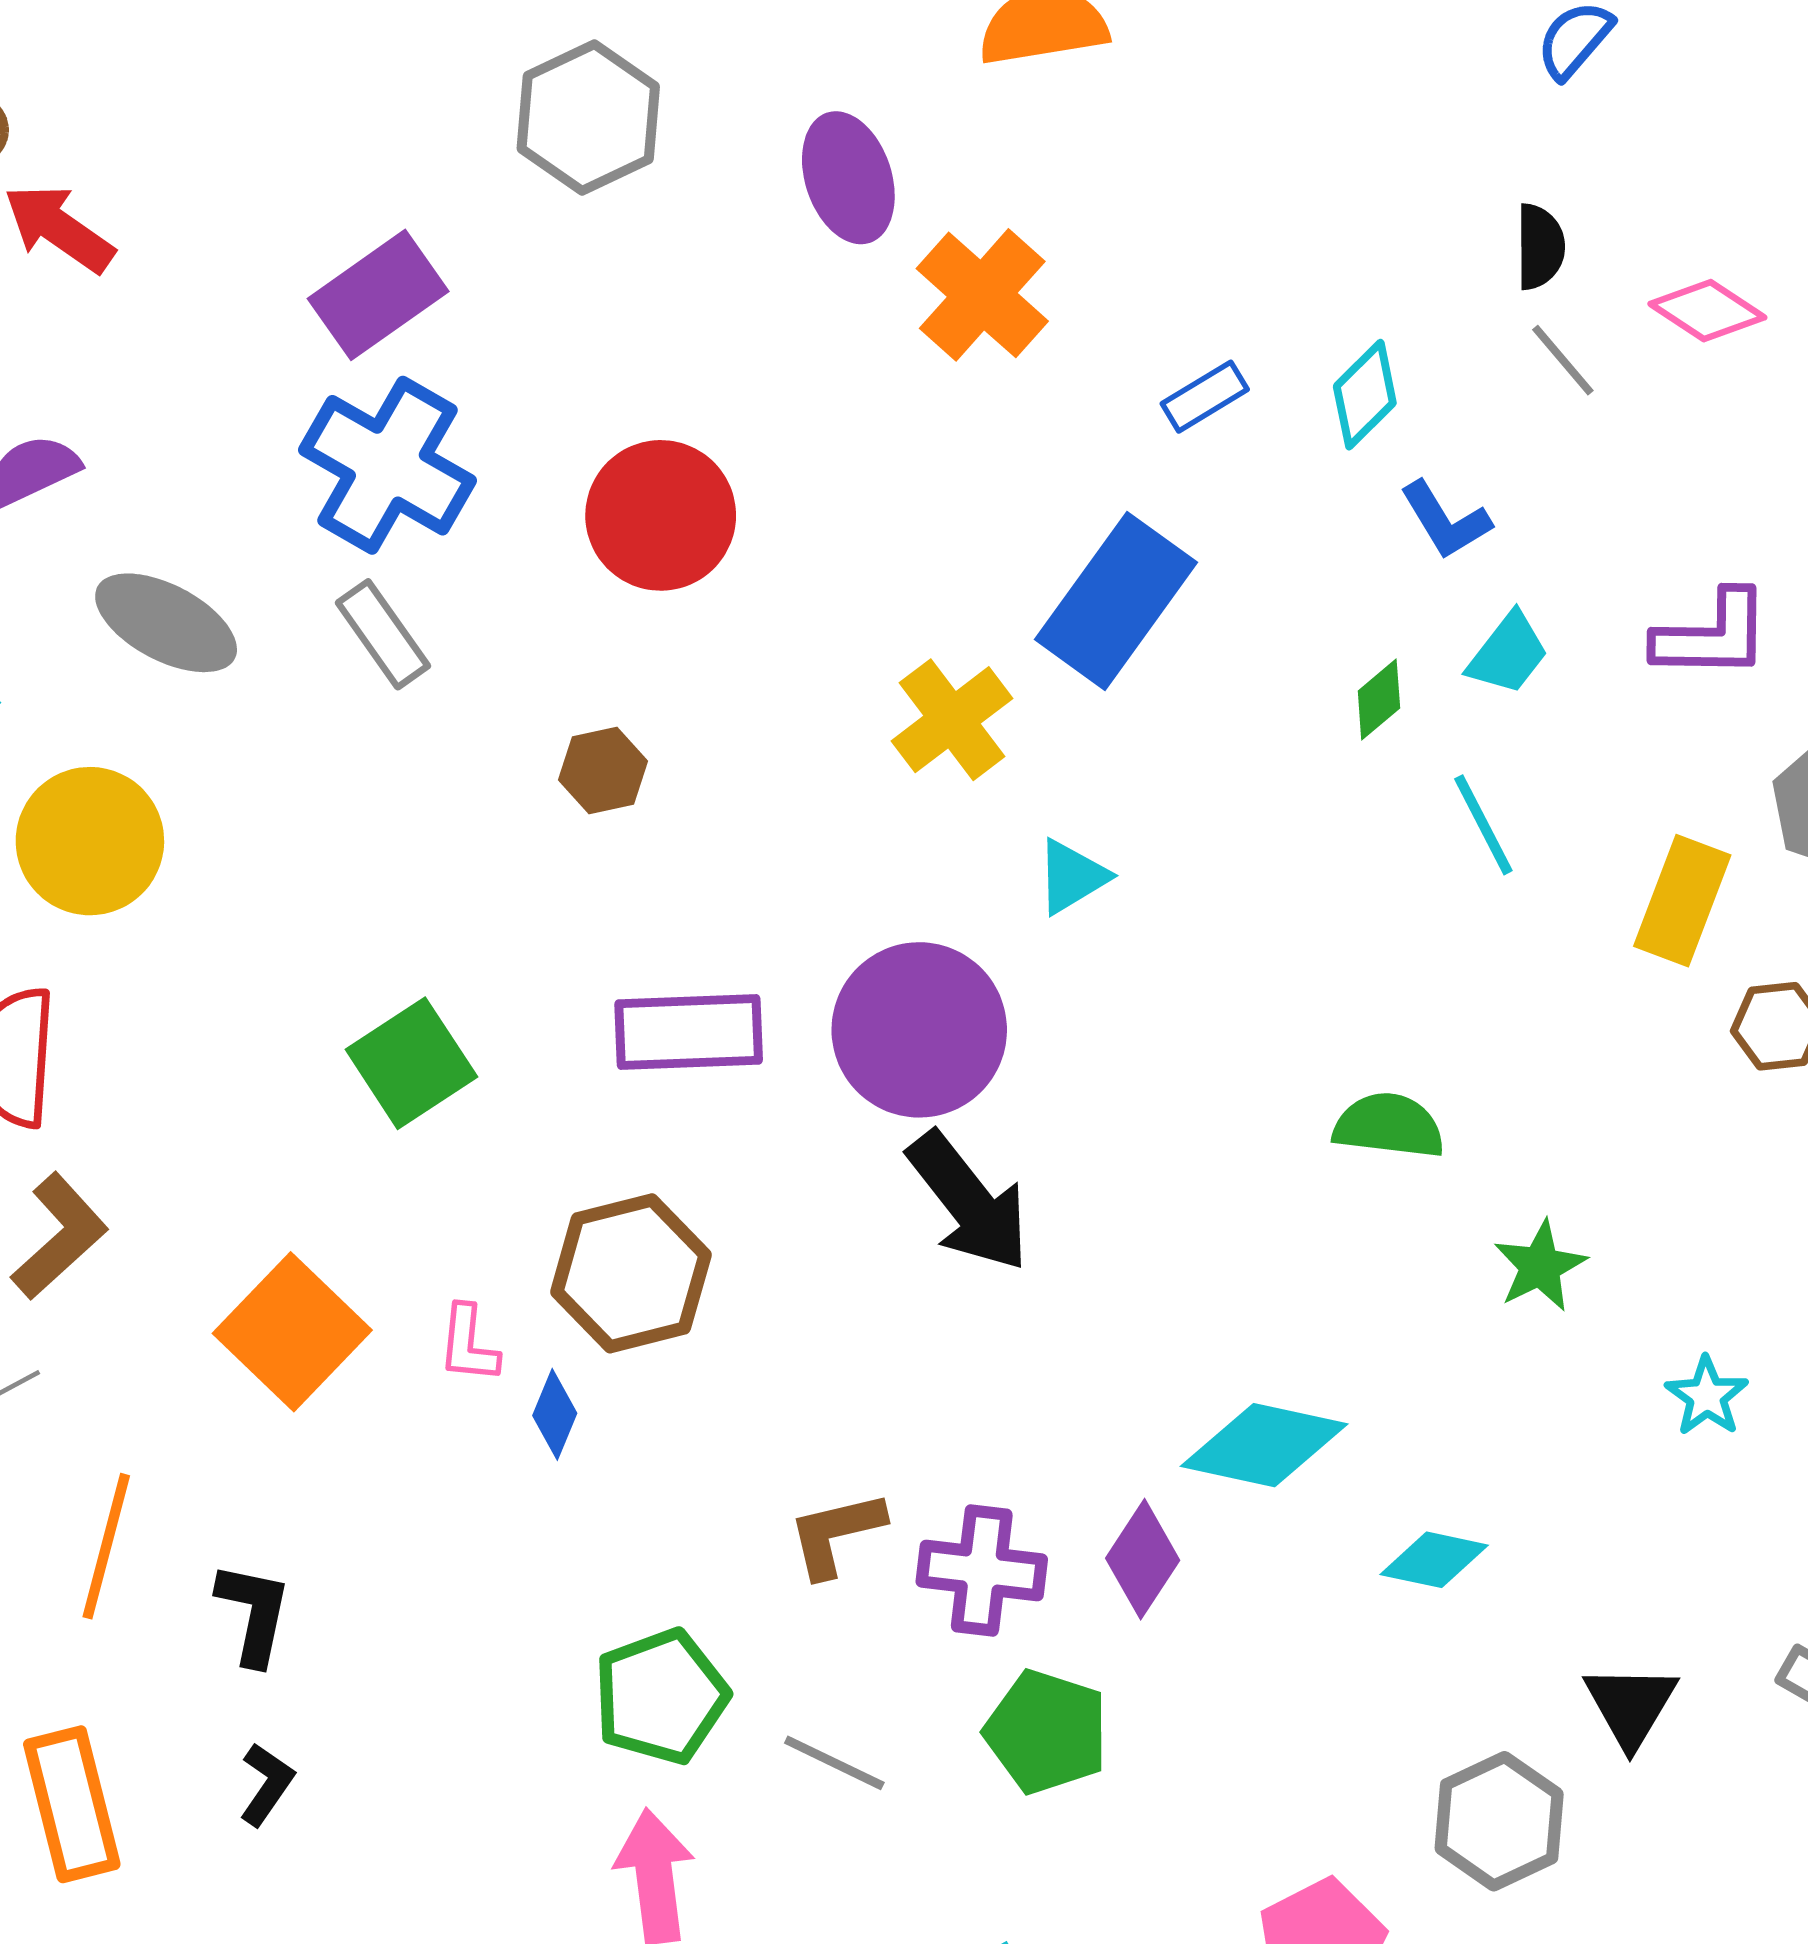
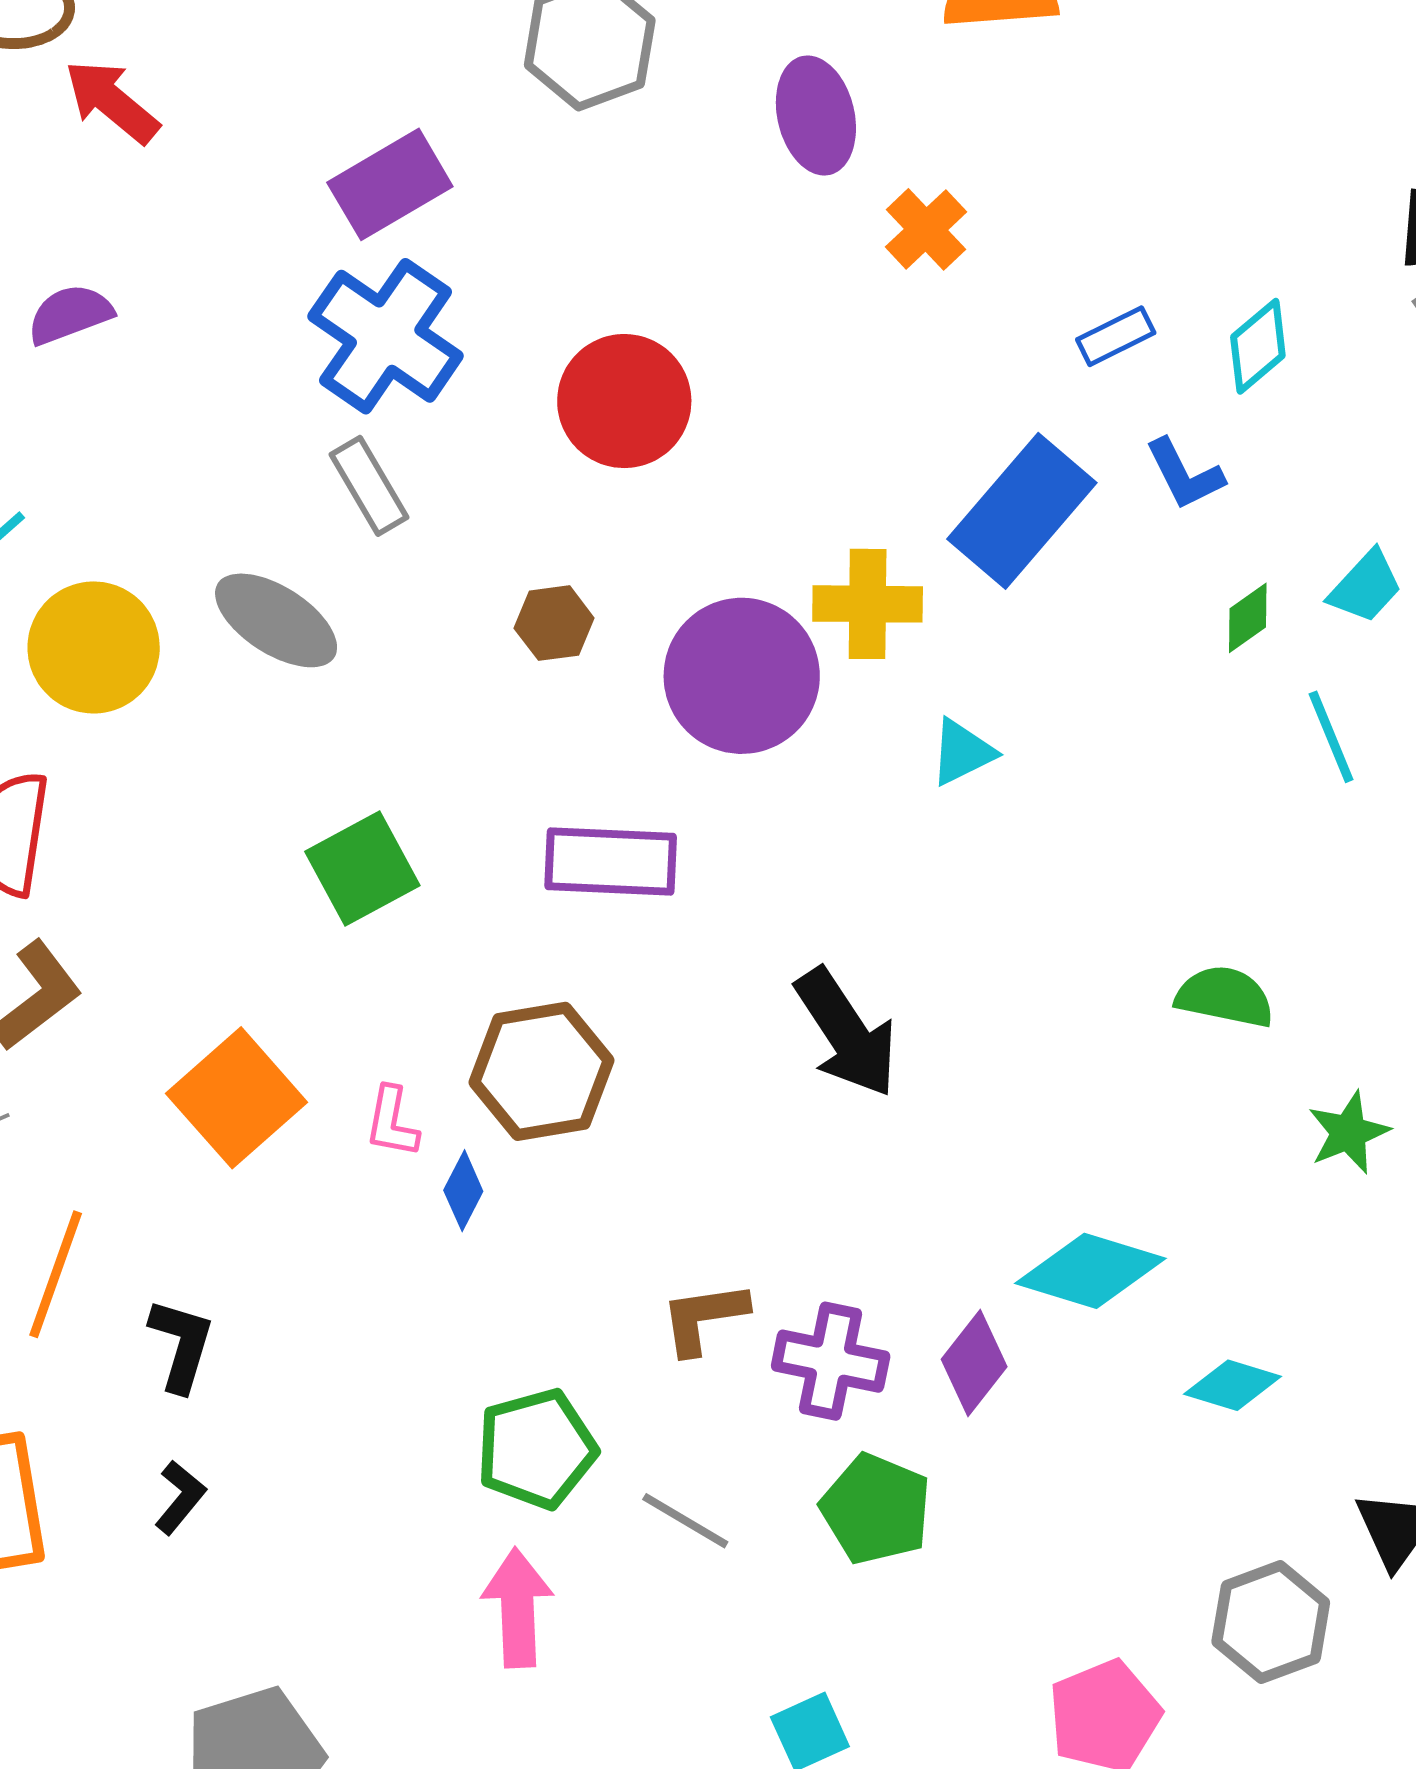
orange cross: (982, 295) -> (926, 229), size x0.7
blue L-shape: (1445, 520) -> (1185, 474), moved
gray ellipse: (166, 623) -> (276, 620), moved
yellow cross: (952, 720) -> (868, 604), turned 33
purple circle: (919, 1030) -> (742, 676), moved

